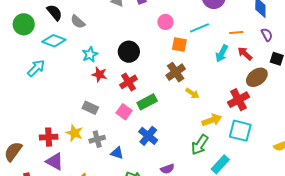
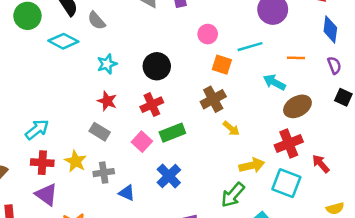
cyan arrow: (222, 53) -> (274, 82), turned 84
red arrow: (245, 54) -> (321, 164), moved
cyan arrow: (36, 68) -> (37, 129), moved
red star: (99, 74) -> (107, 101), moved
brown ellipse: (257, 77) -> (297, 106), moved

